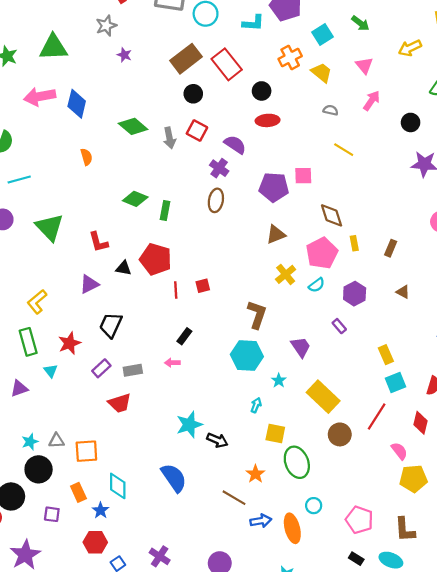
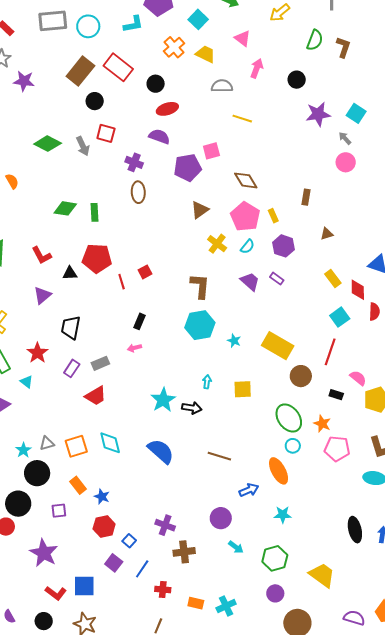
purple star: (124, 55) -> (24, 81), size x1.5
gray semicircle: (331, 110) -> (222, 86), size x1.5
purple semicircle: (235, 145) -> (159, 137), moved
yellow rectangle: (354, 243) -> (273, 216), moved
brown triangle: (403, 292) -> (327, 234), turned -32
purple trapezoid: (301, 347) -> (250, 281), moved
yellow rectangle: (386, 355) -> (333, 279), moved
cyan arrow: (256, 405) -> (207, 382), moved
red diamond: (420, 423) -> (358, 290), moved
green ellipse: (297, 462) -> (289, 418), moved
orange star: (255, 474) -> (322, 424), moved
cyan diamond: (118, 486) -> (110, 443), moved
blue arrow: (261, 521) -> (249, 490), moved
black rectangle: (356, 559) -> (336, 395), moved

